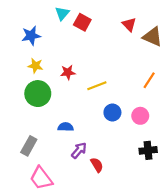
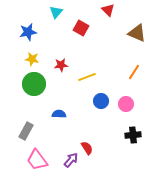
red square: (82, 22) -> (81, 28), moved
red triangle: (129, 24) -> (108, 10), moved
purple arrow: (79, 150) -> (71, 160), moved

